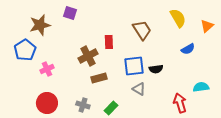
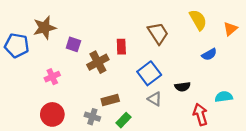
purple square: (70, 13) -> (73, 44), moved
blue pentagon: (25, 50) -> (17, 45), moved, turned -30
blue square: (134, 66) -> (149, 73), turned -30
black semicircle: (156, 69) -> (183, 87), moved
brown rectangle: (99, 78) -> (110, 100), moved

